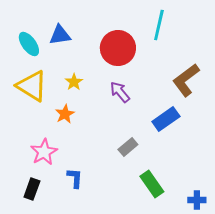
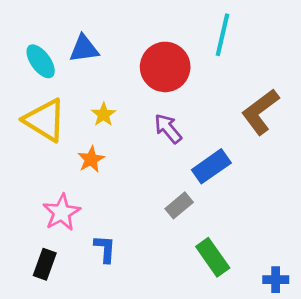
blue rectangle: (166, 119) -> (211, 166), moved

